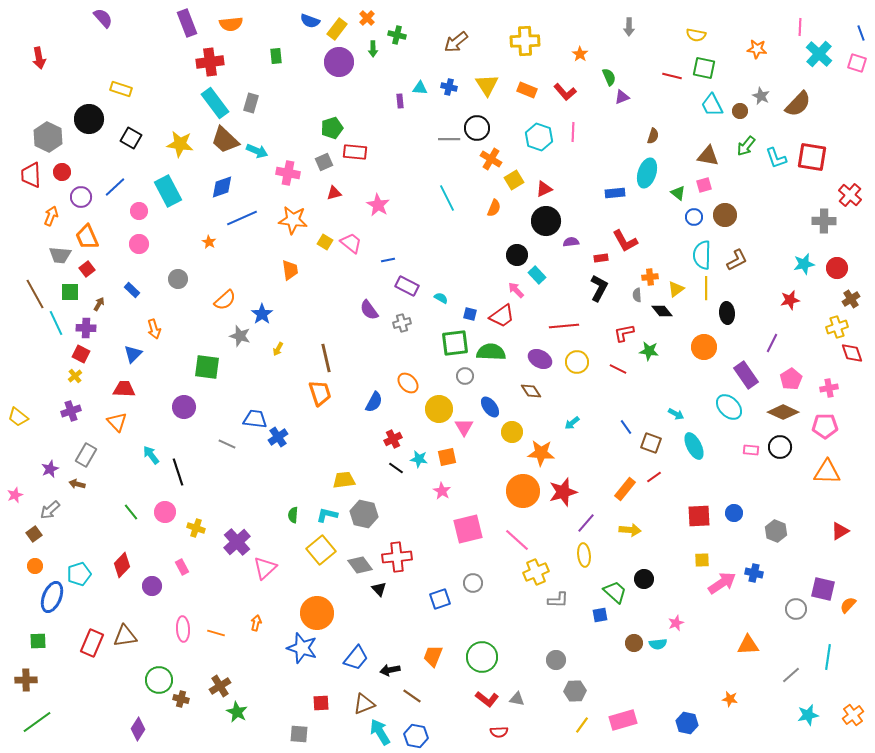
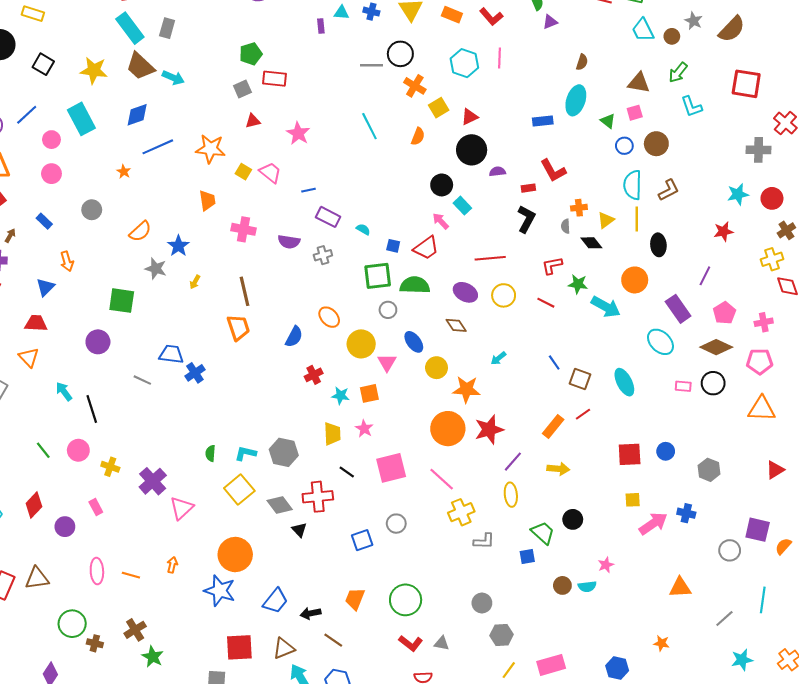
cyan L-shape: (776, 158) -> (691, 107), moved
pink cross: (288, 173) -> (243, 229), moved
purple semicircle: (369, 310) -> (289, 242), turned -45
cyan arrow: (676, 414) -> (606, 307), moved, size x1.8
black line: (396, 468) -> (347, 472), moved
yellow trapezoid: (344, 480) -> (332, 434), moved, turned 95
red square: (321, 703) -> (239, 647), size x1.6

